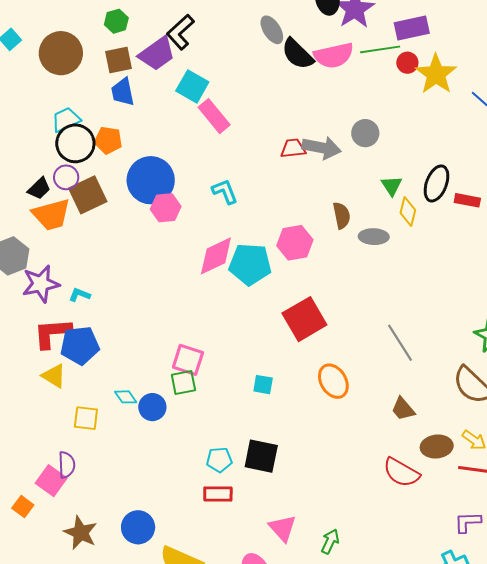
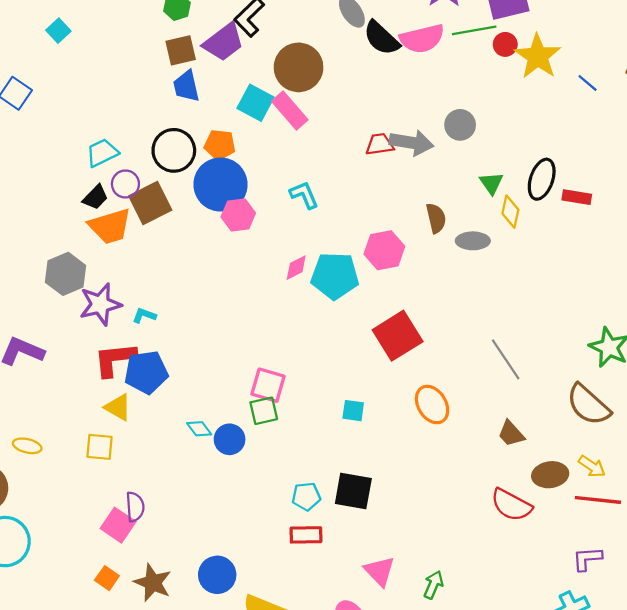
brown circle: (61, 53) -> (299, 67), moved
cyan square: (192, 86) -> (256, 103), moved
cyan trapezoid: (66, 120) -> (102, 153), moved
orange pentagon: (108, 140) -> (220, 145), moved
black circle: (75, 143) -> (174, 150), moved
pink diamond: (216, 256) -> (296, 268), size x0.6
yellow square: (86, 418) -> (99, 447), moved
orange square: (23, 507) -> (107, 578), moved

